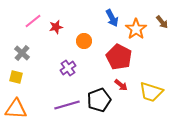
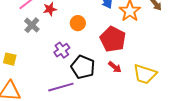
gray cross: (22, 53) -> (32, 25), moved
black pentagon: (99, 100) -> (83, 67), moved, turned -30

